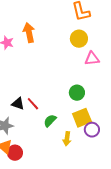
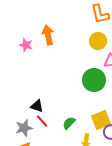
green circle: (77, 93) -> (94, 80), moved, size x1.5
red line: (33, 104) -> (42, 121), moved

